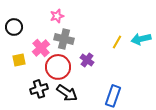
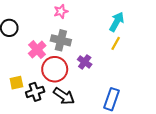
pink star: (57, 16) -> (61, 11), moved
cyan arrow: (141, 39) -> (117, 22), moved, turned 132
yellow square: (19, 60) -> (16, 83), moved

